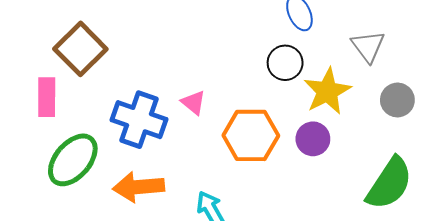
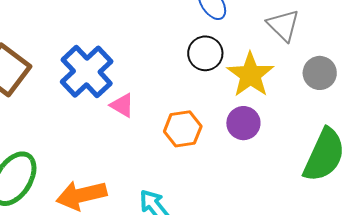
blue cross: (139, 120) -> (87, 72), moved, turned 36
orange hexagon: (251, 135) -> (183, 129), size x0.7

